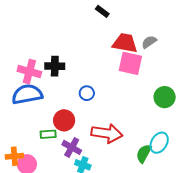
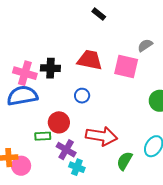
red trapezoid: (125, 43) -> (90, 60), moved
green semicircle: (144, 153) -> (125, 161), moved

